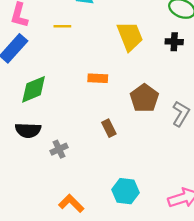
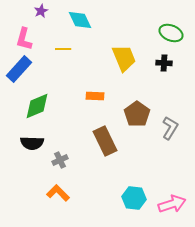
brown rectangle: (109, 128) -> (105, 141), size x1.8
cyan hexagon: (125, 191) -> (134, 198), moved
orange L-shape: (71, 203) -> (58, 193), moved

